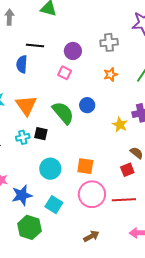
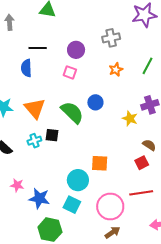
cyan circle: (50, 169) -> (78, 180), moved
pink circle: (92, 194) -> (110, 206), moved
blue star: (22, 195) -> (39, 198), turned 30

